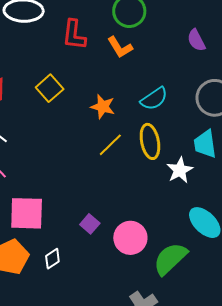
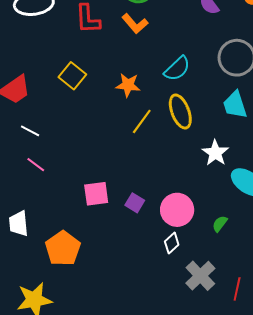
white star: (180, 170) -> (215, 153), moved
pink square: (27, 213) -> (96, 194), moved, size x0.7
white diamond: (52, 259) -> (172, 243), moved
green semicircle: (170, 259) -> (220, 224), size x0.5

